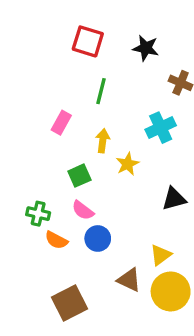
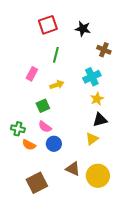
red square: (88, 41) -> (48, 25), turned -36
yellow arrow: (103, 141) -> (57, 85), turned 64
yellow star: (128, 164) -> (97, 99), moved
yellow triangle: (161, 255) -> (92, 139), moved

